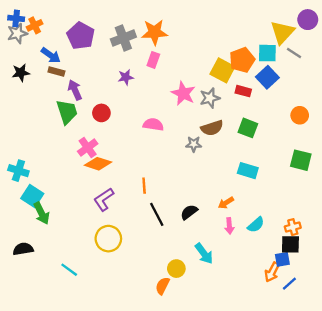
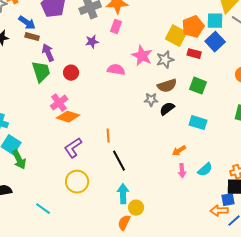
pink semicircle: (153, 124) -> (116, 70), moved
black semicircle: (189, 212) -> (167, 109), moved
cyan arrow: (204, 254) -> (123, 194), moved, turned -144
orange arrow: (272, 272) -> (219, 211), turned 60

